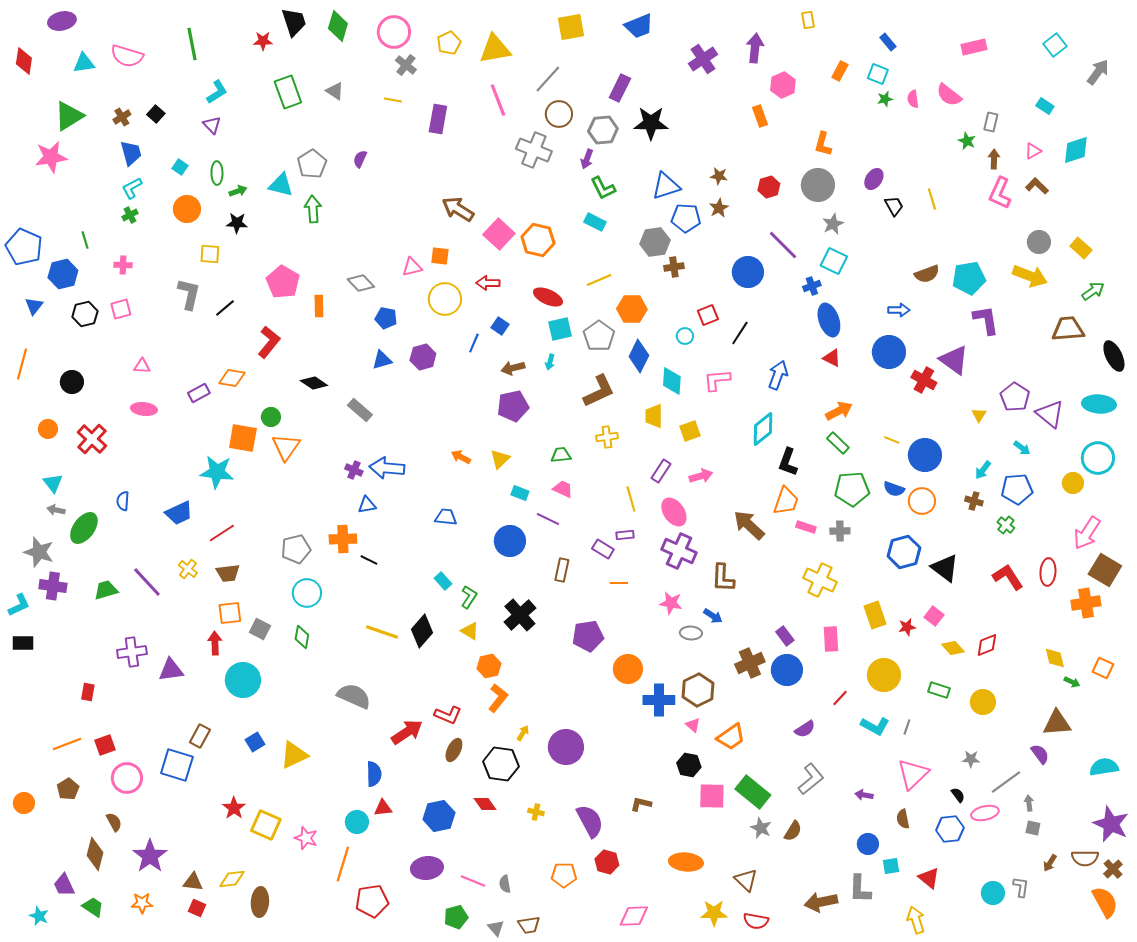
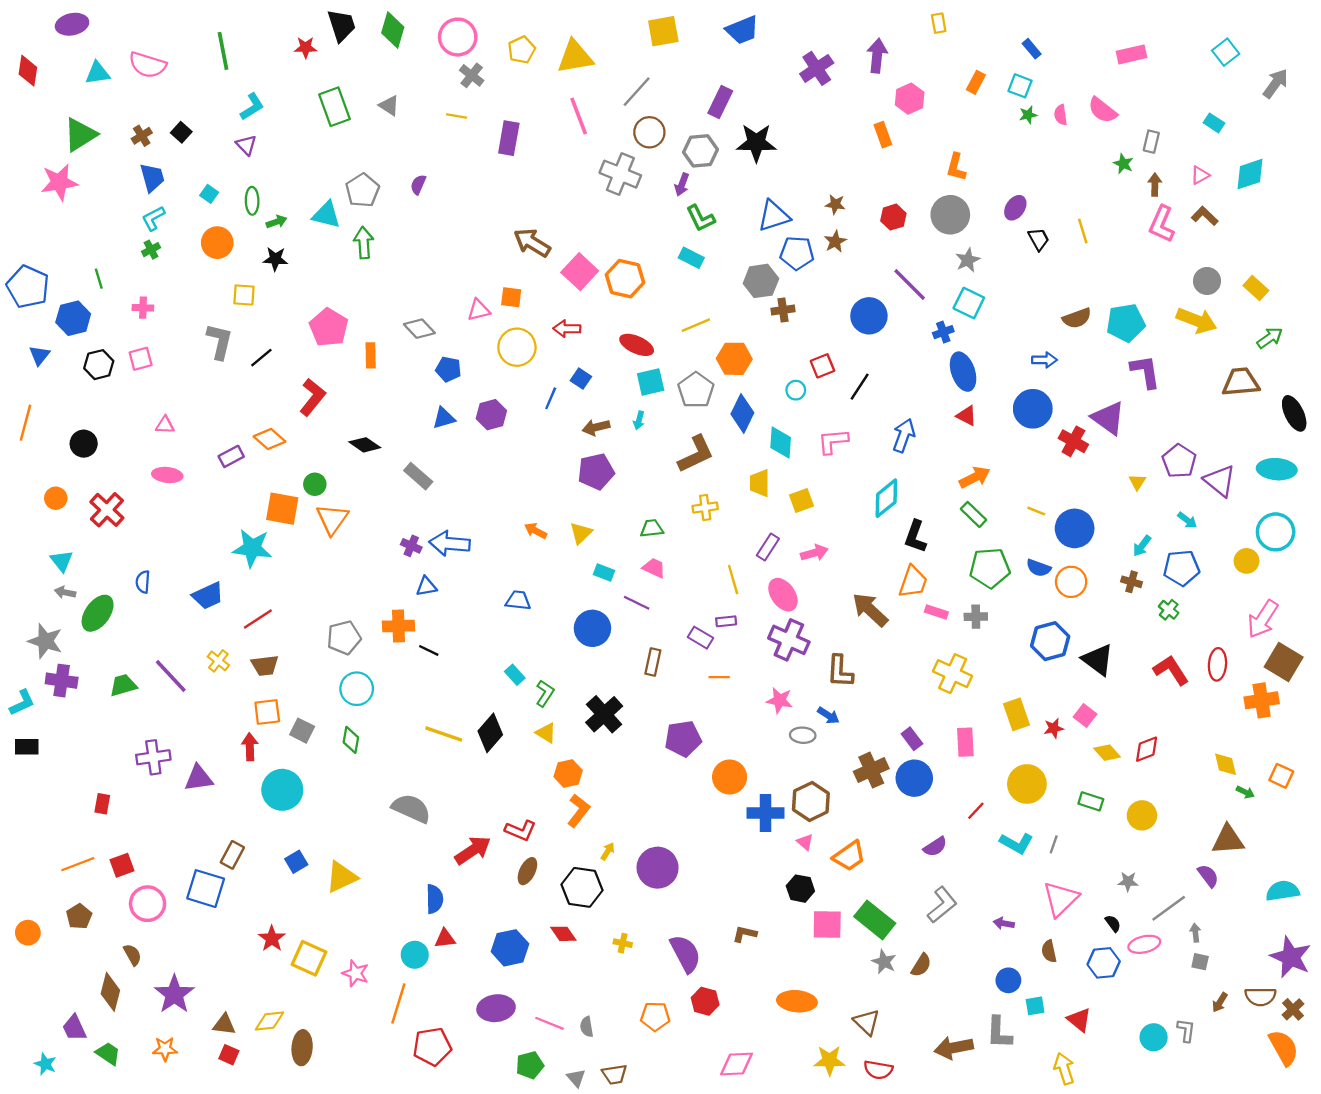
orange diamond: (232, 378) -> (270, 439), turned 32

